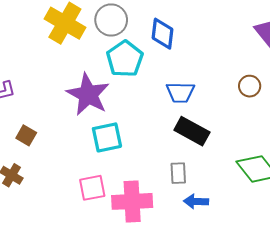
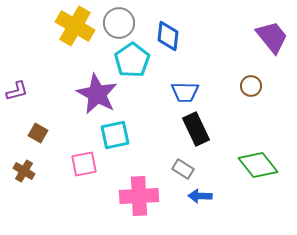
black rectangle: (192, 131) -> (196, 129), turned 36
gray rectangle: (178, 173) -> (183, 169), turned -55
pink square: (92, 188) -> (84, 164), moved

